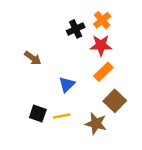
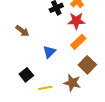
black square: (38, 113) -> (26, 75), turned 32
yellow line: (62, 116) -> (45, 88), moved

